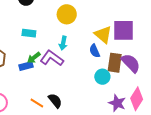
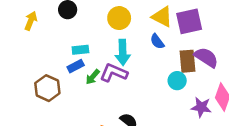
yellow triangle: (103, 35) -> (162, 17), moved
cyan arrow: (63, 43) -> (123, 52), size x1.5
blue semicircle: (95, 51) -> (157, 41), moved
blue rectangle: (26, 66) -> (76, 66), moved

